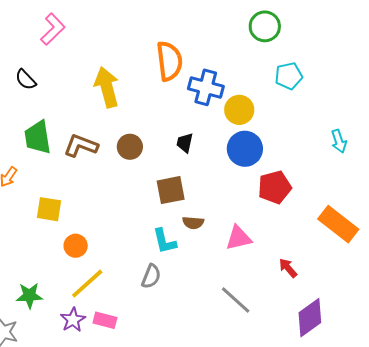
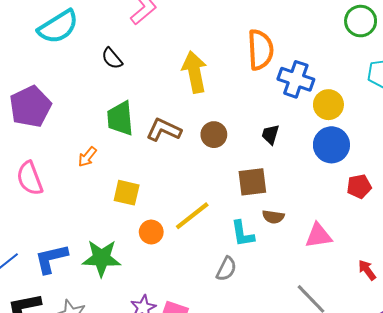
red pentagon: (275, 187) -> (359, 186), size x0.7
yellow line: (87, 284) -> (192, 216), moved
green star: (29, 296) -> (102, 258), moved, size x1.4

